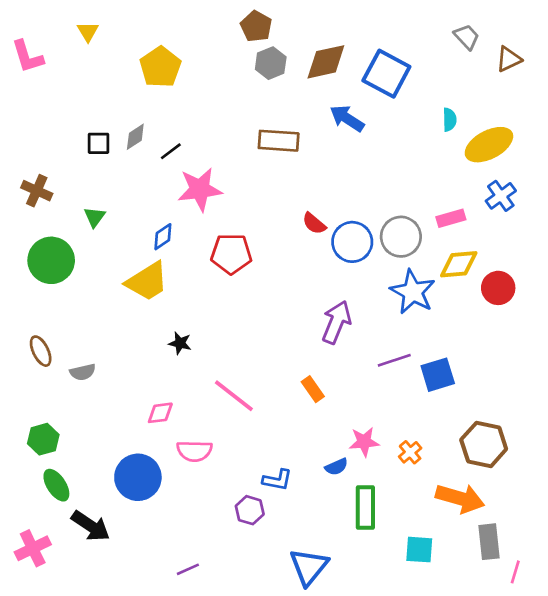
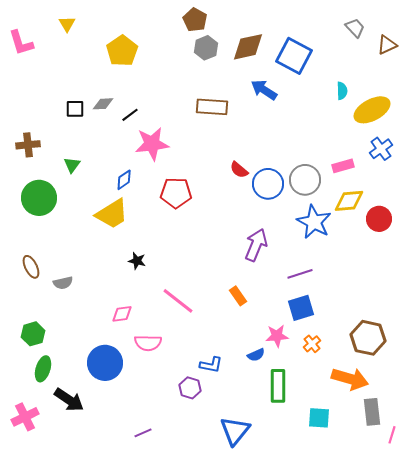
gray diamond: (135, 137) -> (103, 104), turned 30
brown cross: (37, 191) -> (28, 145), turned -30
blue square: (438, 375) -> (301, 308), moved
green ellipse: (56, 485) -> (43, 369), turned 50

